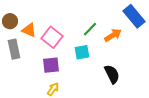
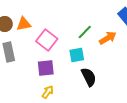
orange triangle: (29, 30) -> (24, 24), moved, turned -35
black semicircle: (112, 74) -> (89, 77), moved

